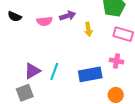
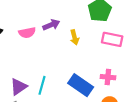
pink cross: (117, 61) -> (108, 77), moved
blue rectangle: (90, 74) -> (81, 85), turned 50

